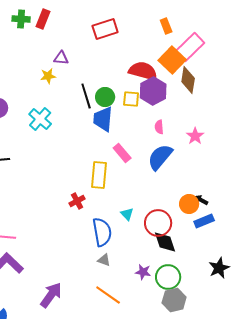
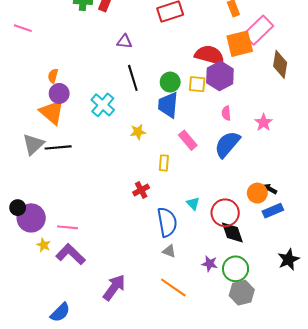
orange square: (172, 60) -> (240, 44), turned 32
yellow star: (48, 76) -> (138, 132), moved
brown diamond: (188, 80) -> (280, 64), moved
black line: (86, 96) -> (133, 78), moved
yellow rectangle: (99, 175) -> (164, 163), size x0.6

